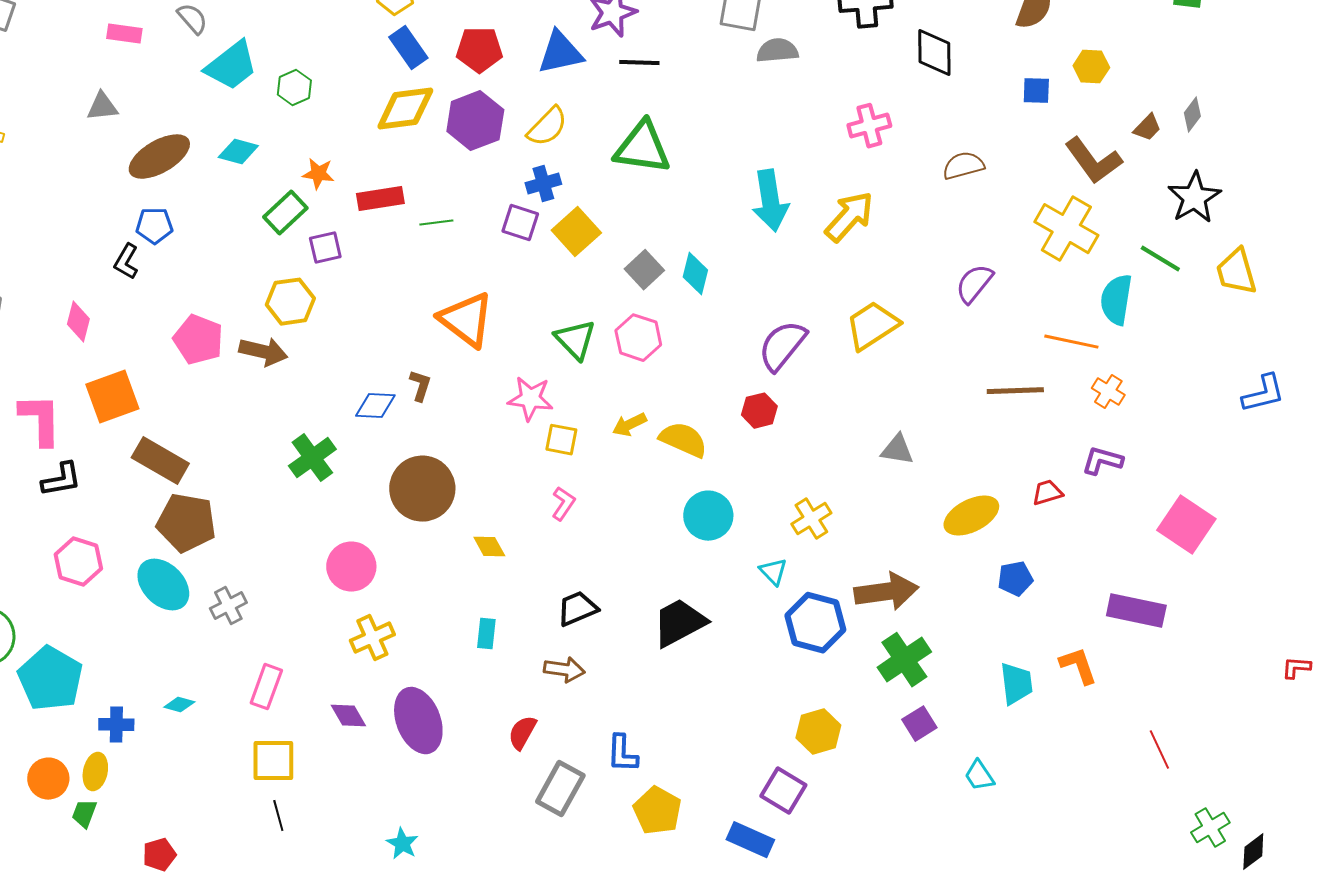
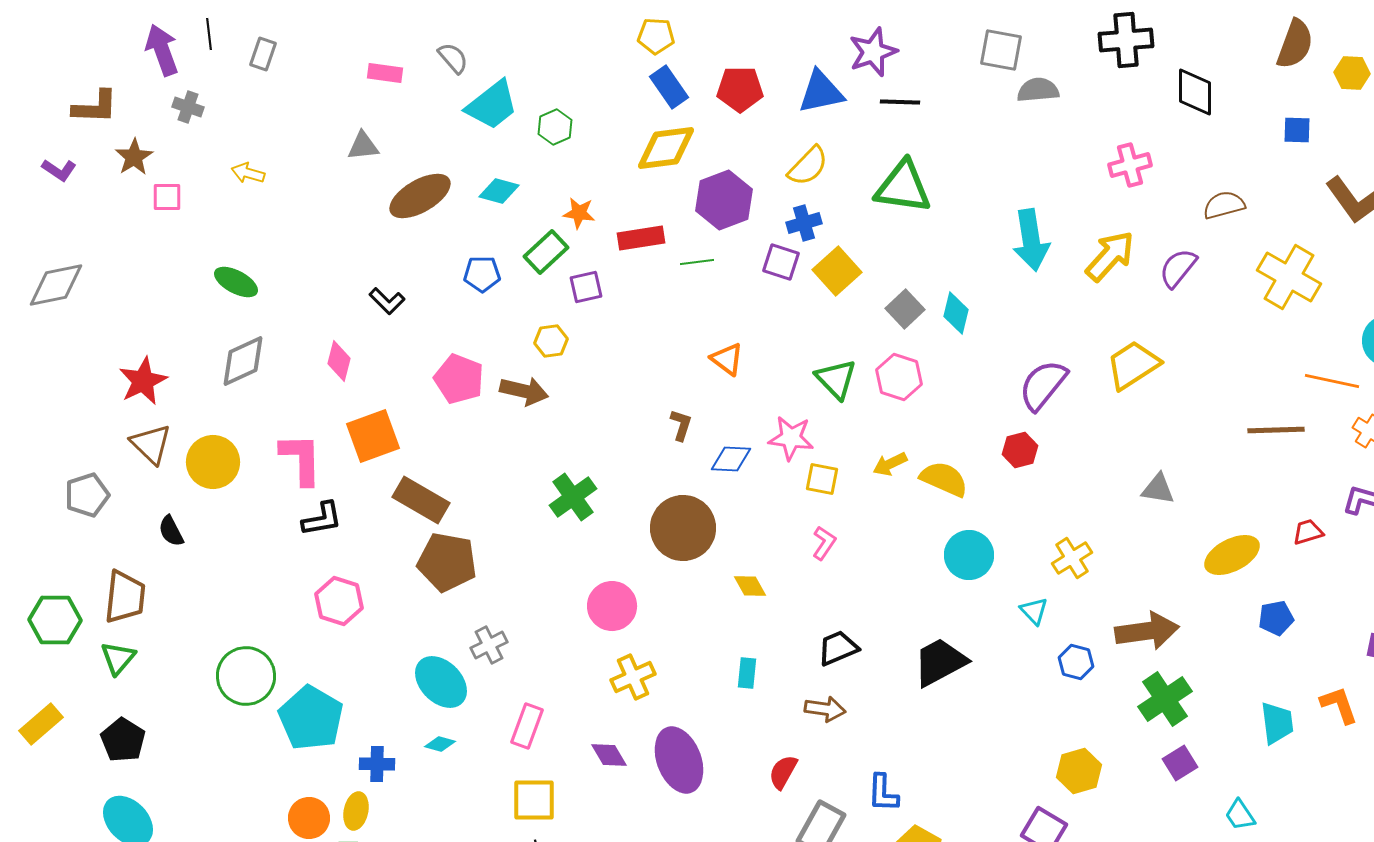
yellow hexagon: (1091, 67) -> (1352, 73), moved
purple hexagon: (475, 121) -> (724, 200), moved
blue pentagon: (154, 226) -> (482, 274), moved
yellow cross: (1066, 229) -> (1289, 277), moved
black L-shape: (126, 262) -> (387, 301), turned -75
purple semicircle: (974, 284) -> (1178, 268), moved
yellow hexagon: (290, 302) -> (551, 341), size x0.7
orange triangle: (466, 320) -> (727, 359), size x0.6
blue diamond: (375, 406) -> (731, 459), moved
cyan ellipse: (163, 585) -> (441, 682), moved
blue hexagon: (815, 623) -> (1076, 662), size x0.6

